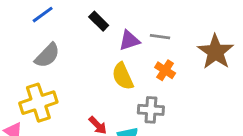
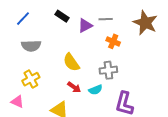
gray semicircle: (47, 55) -> (31, 46), turned 54
yellow semicircle: (123, 76) -> (71, 62), moved
yellow cross: (38, 103) -> (31, 79), size x0.7

